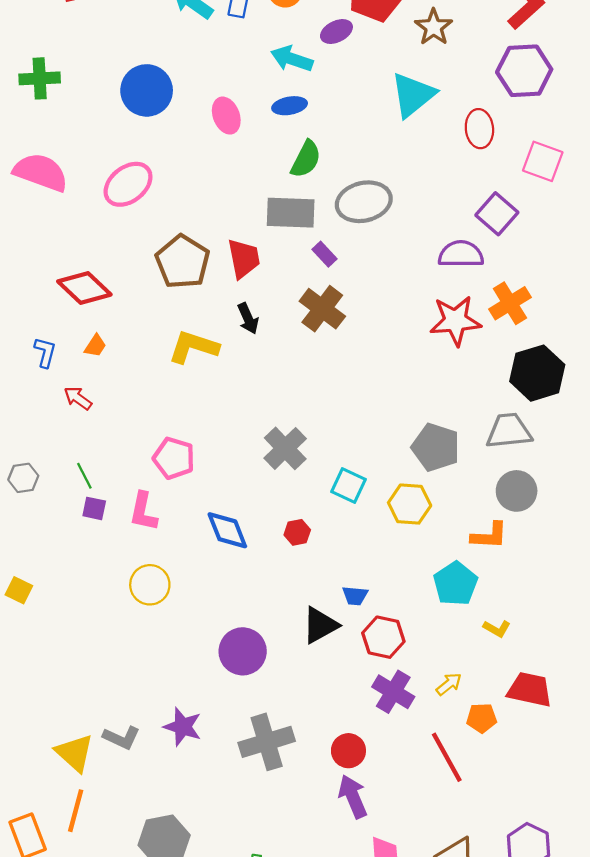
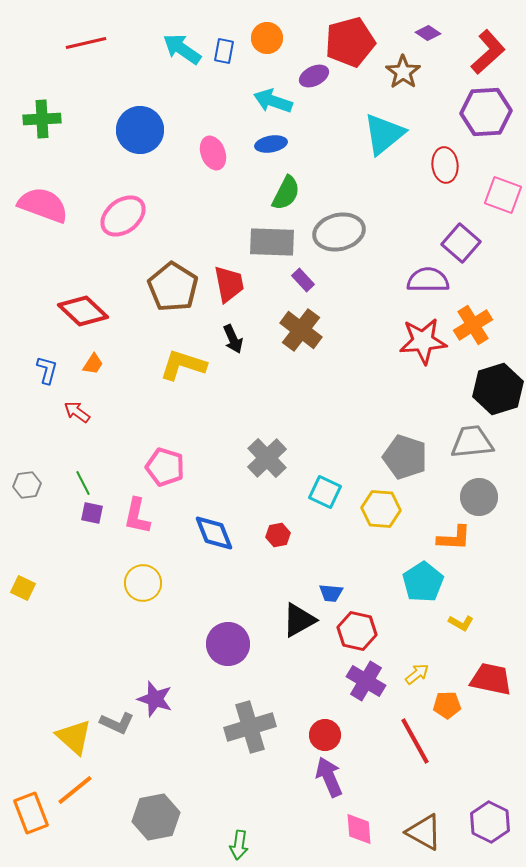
purple star: (183, 727) -> (155, 699), moved
orange line: (76, 811) -> (75, 790), turned 36

